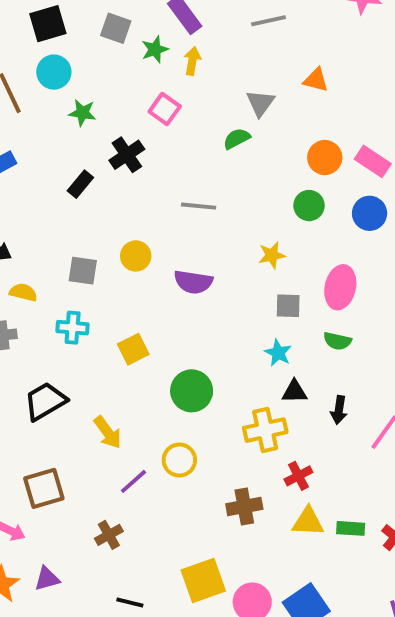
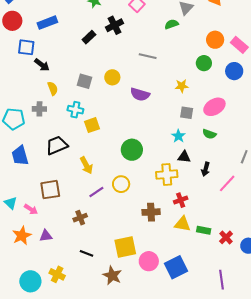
pink ellipse: (340, 287) -> (214, 107), turned 40
yellow semicircle: (23, 292) -> (53, 88), turned 48
yellow square: (133, 349) -> (92, 125), moved

